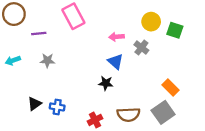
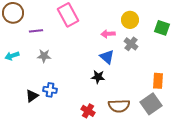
yellow circle: (151, 22) -> (130, 20), moved
orange rectangle: (171, 88) -> (158, 81), turned 49
blue cross: (57, 107) -> (50, 90), moved
red cross: (95, 120) -> (88, 111), turned -32

